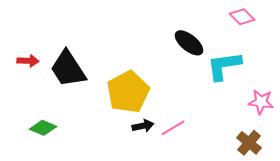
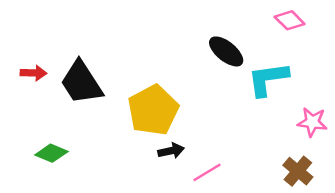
pink line: (173, 128) -> (207, 172), moved

